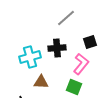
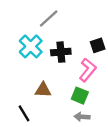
gray line: (66, 18) -> (49, 19), moved
cyan cross: (30, 57) -> (31, 46), moved, turned -30

